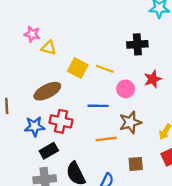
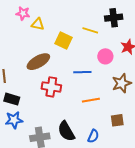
yellow line: (105, 69) -> (90, 30), moved
brown star: (130, 122) -> (122, 83), moved
blue star: (35, 126) -> (14, 120), moved
black rectangle: (49, 151) -> (12, 99), moved, turned 49

